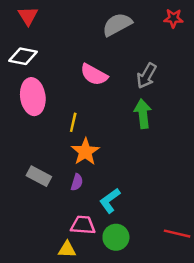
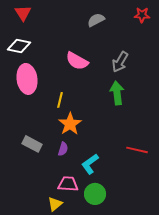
gray semicircle: (117, 24) -> (96, 20), size x0.7
red line: (177, 234) -> (137, 150), moved
yellow triangle: (67, 249) -> (55, 204), turned -42

